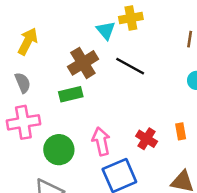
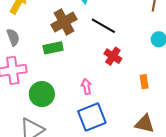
red cross: (147, 139) -> (113, 56), moved
pink arrow: (101, 141) -> (86, 86), moved, size x0.7

